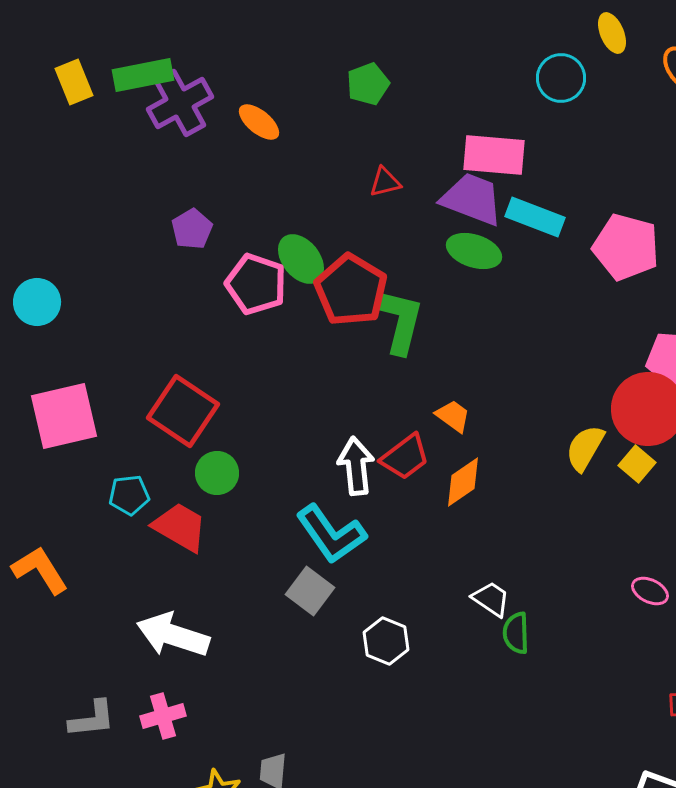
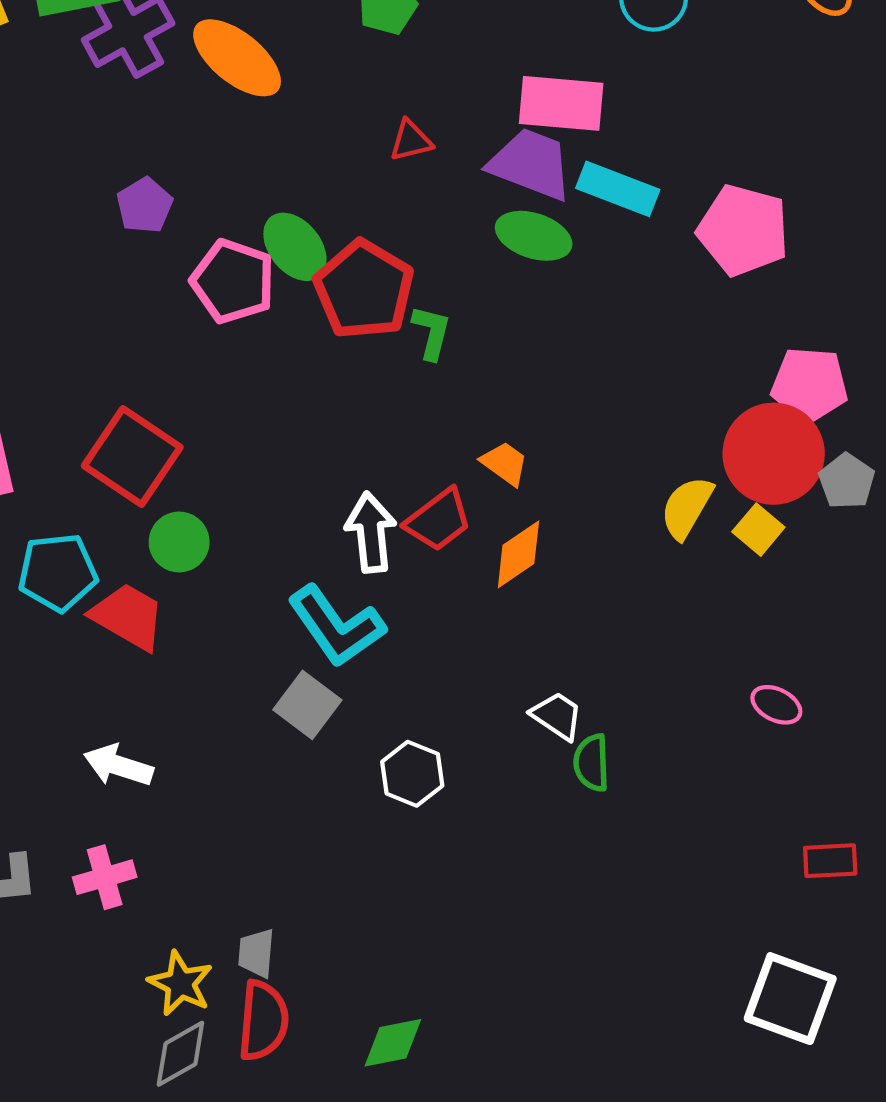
orange ellipse: (259, 122) -> (237, 58), size x1.6
green L-shape: (400, 321) -> (432, 332), size x0.6
cyan pentagon: (129, 495) -> (58, 572), size x1.4
white arrow: (173, 635) -> (118, 765), size x0.7

